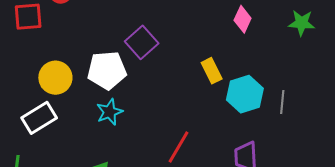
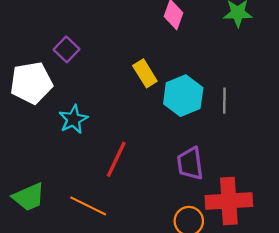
purple square: (142, 42) -> (66, 49), size x0.7
cyan star: (110, 112) -> (73, 119), moved

